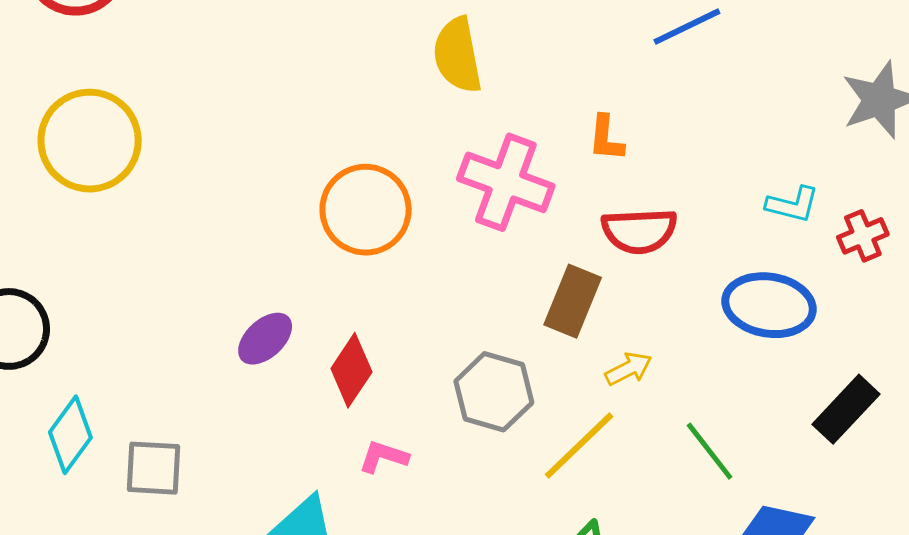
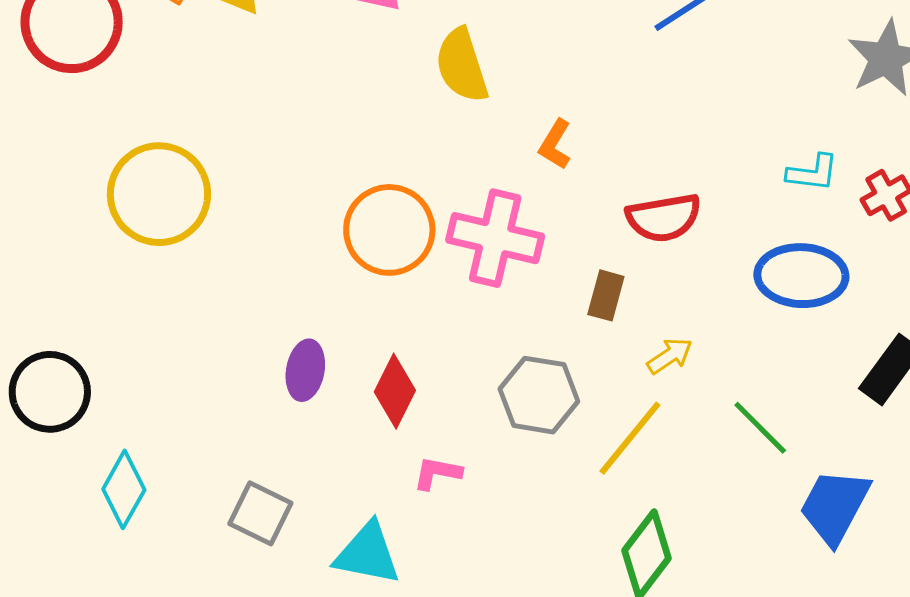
orange L-shape: (606, 138) -> (555, 144), moved, turned 33
yellow circle: (90, 141) -> (159, 194), moved
pink cross: (506, 182) -> (495, 238), moved
brown rectangle: (573, 301) -> (606, 295), size x0.7
purple ellipse: (265, 339) -> (305, 370), turned -30
gray square: (153, 468) -> (260, 513), moved, turned 30

